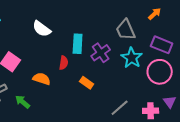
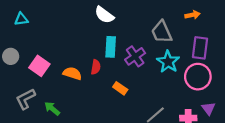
orange arrow: (155, 14) -> (193, 15), turned 32
white semicircle: (42, 29) -> (104, 15), moved
purple rectangle: (162, 45) -> (200, 48), turned 75
orange semicircle: (42, 79) -> (72, 73), moved

